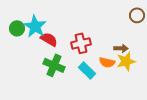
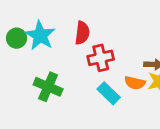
red semicircle: (49, 39) -> (82, 33), moved, turned 66
green cross: (54, 65) -> (48, 87), moved

